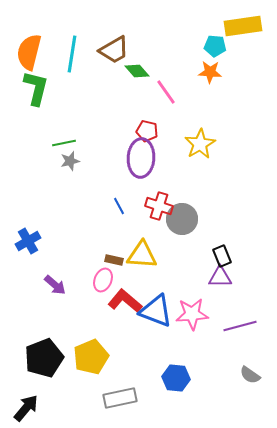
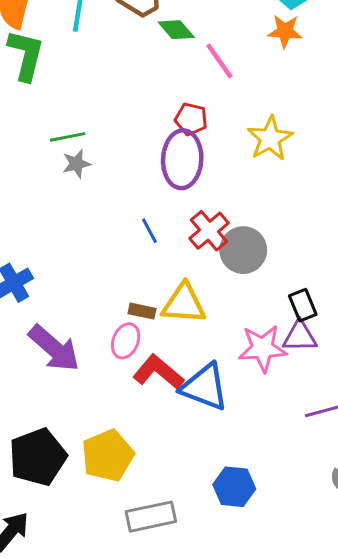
red cross: (159, 206) -> (209, 231), turned 32
purple arrow: (55, 285) -> (54, 348), size x1.6
pink star: (192, 314) -> (263, 348), moved

